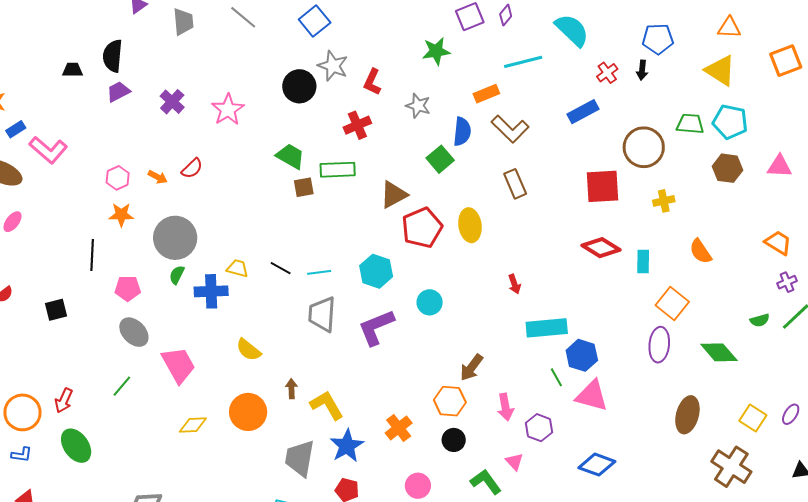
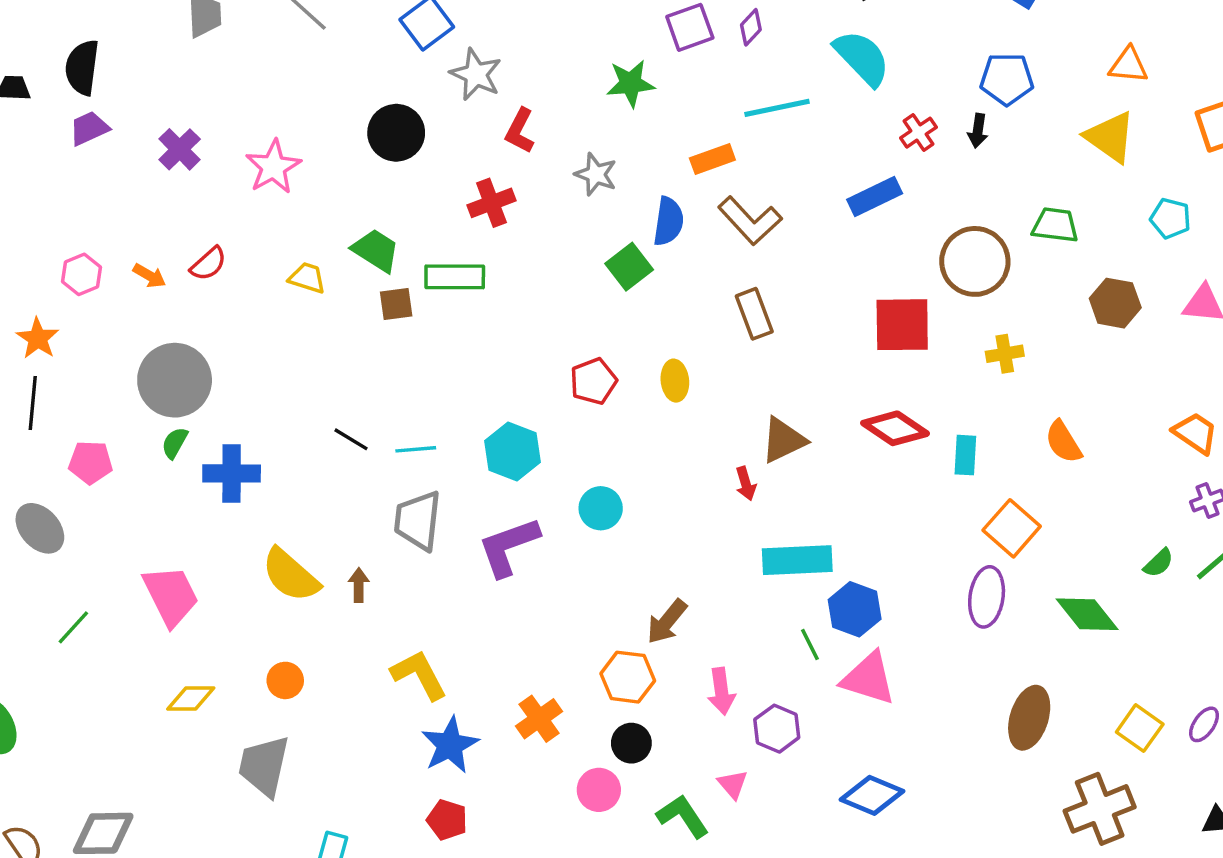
gray star: (333, 66) -> (476, 74), moved
cyan pentagon: (730, 122) -> (1170, 218), moved, size x0.7
brown triangle: (394, 195) -> (783, 440), moved
orange star: (121, 215) -> (38, 338), moved, turned 30
yellow ellipse: (470, 225) -> (675, 381), size x0.7
red pentagon: (422, 228) -> (593, 381), size x0.7
yellow trapezoid: (238, 268) -> (307, 278), moved
green semicircle: (760, 320) -> (1159, 563), turned -30
gray ellipse: (134, 332) -> (40, 528), moved
yellow semicircle: (249, 350) -> (291, 575), size x1.4
brown arrow: (291, 389) -> (359, 585), moved
orange circle: (248, 412) -> (285, 680), size x0.6
gray trapezoid: (300, 458) -> (264, 766), moved
brown cross: (731, 467) -> (1100, 809), turned 33
pink circle: (418, 486) -> (599, 790), moved

